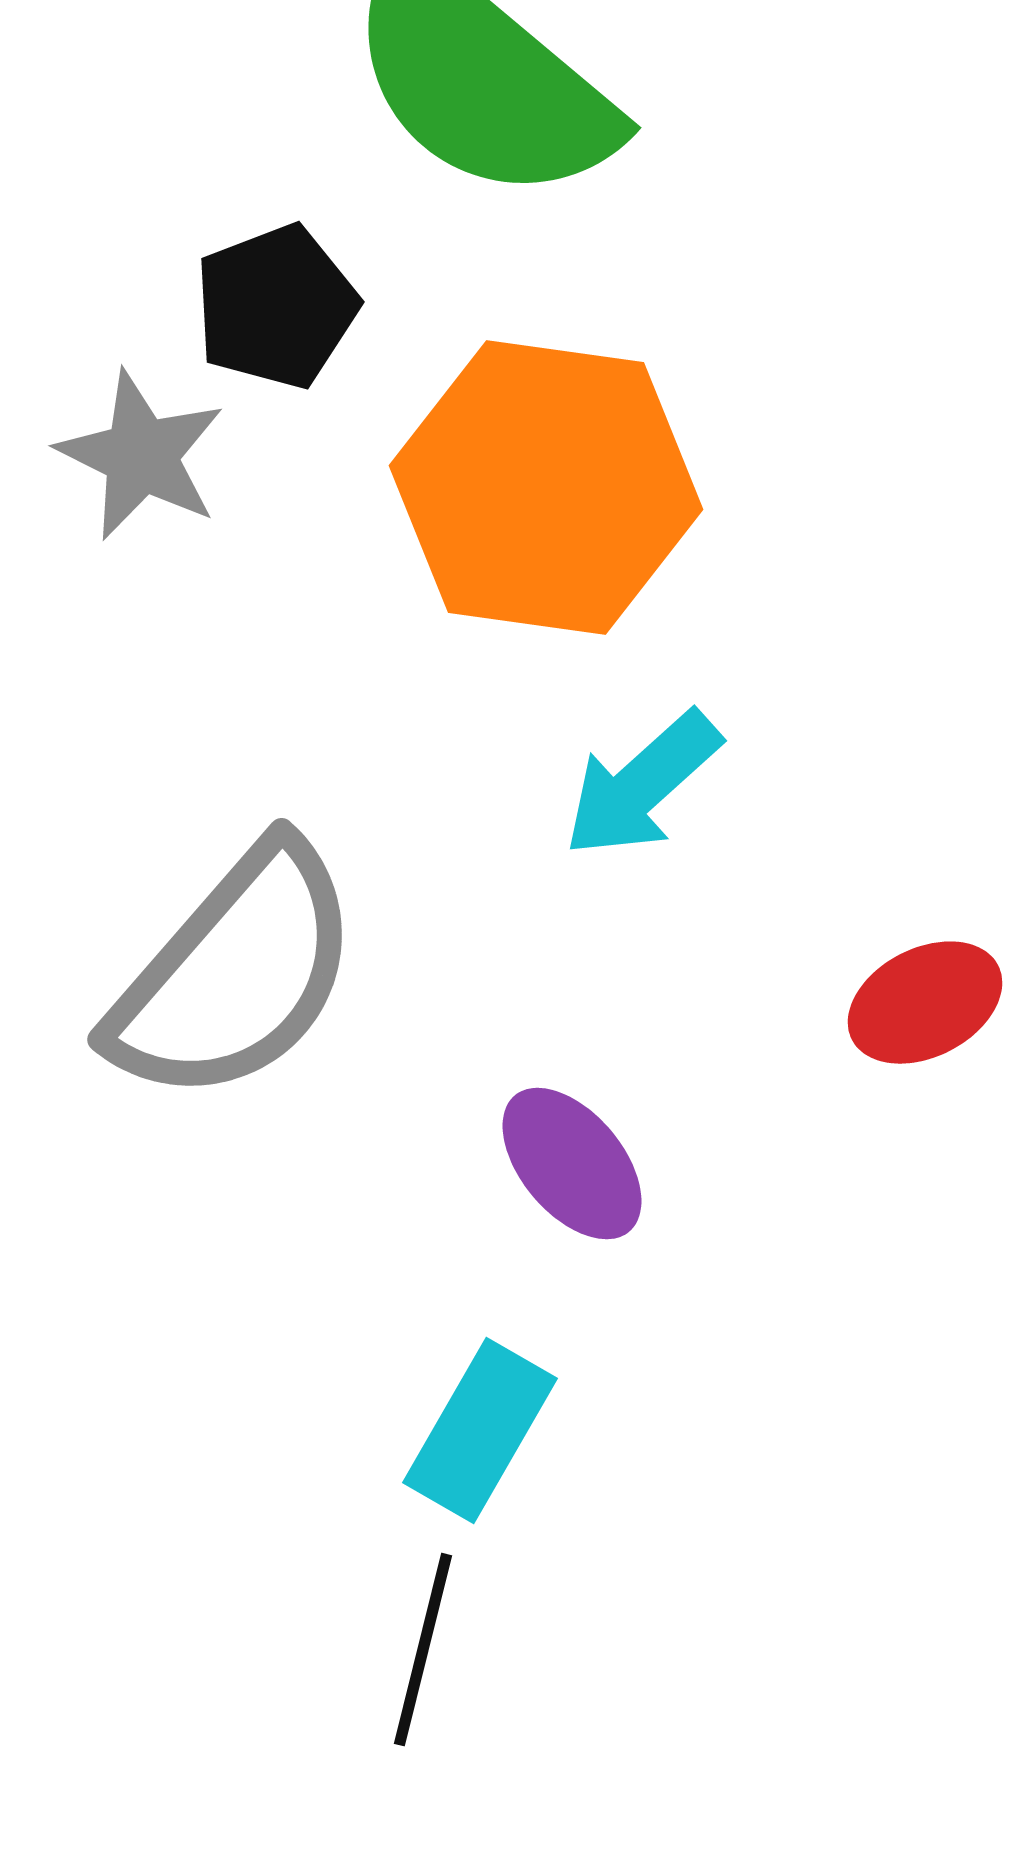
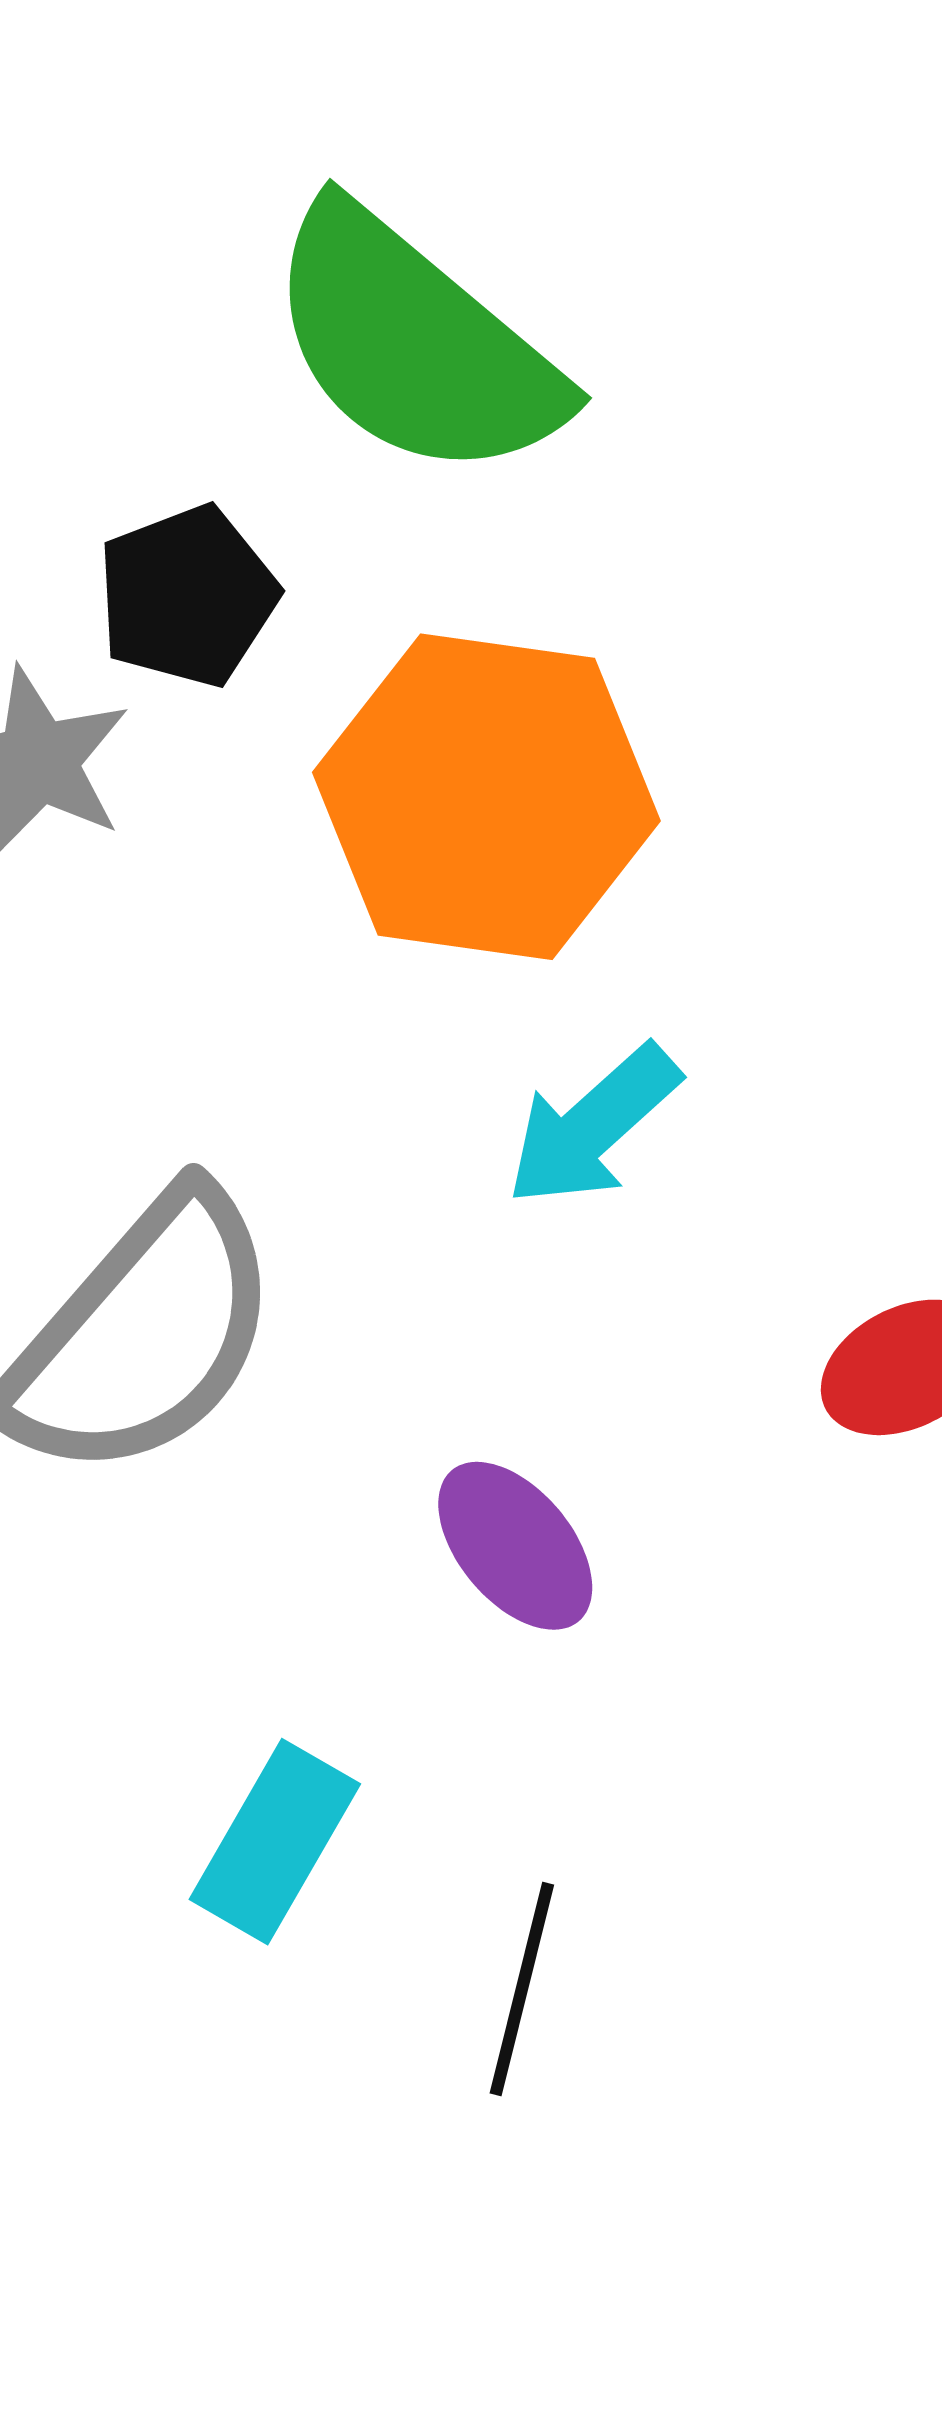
cyan rectangle: (480, 1431) -> (275, 1842), moved
black line: (423, 1650) -> (522, 1989), moved

